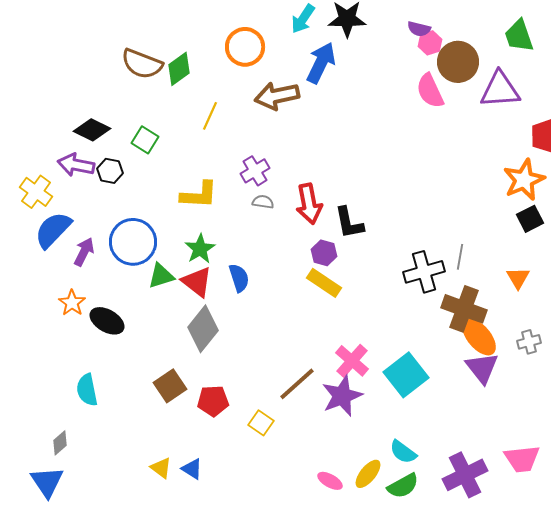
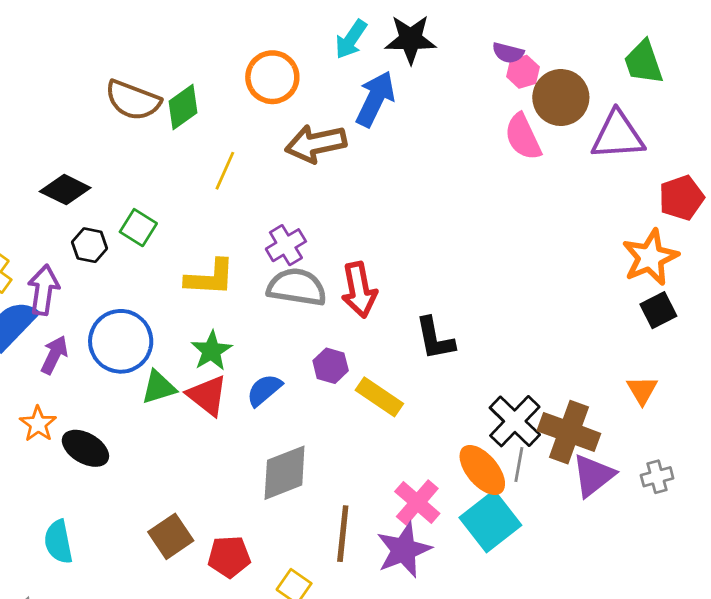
green square: (145, 140) -> (138, 228), moved
purple arrow: (76, 165) -> (43, 290), moved, turned 87
gray semicircle: (263, 202) -> (297, 287), size x2.0
black L-shape: (349, 223) -> (435, 339), moved
purple hexagon: (324, 253) -> (331, 366), moved
gray line: (460, 257) -> (519, 465), moved
black cross: (424, 272) -> (515, 421), moved, turned -30
blue semicircle: (239, 278) -> (264, 390), turned -112
gray diamond: (203, 329) -> (285, 473), moved, turned 30
orange ellipse: (479, 337) -> (482, 470), moved
purple triangle: (482, 368) -> (593, 475), moved, turned 30
brown line: (297, 384) -> (343, 534), turned -42

